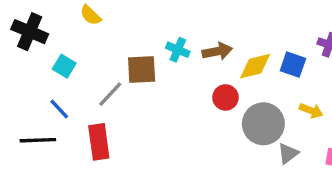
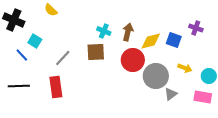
brown arrow: (217, 51) -> (128, 32), turned -66
brown square: (142, 69) -> (96, 52), moved
red circle: (226, 97) -> (133, 60), size x1.5
blue line: (59, 109) -> (22, 55), moved

